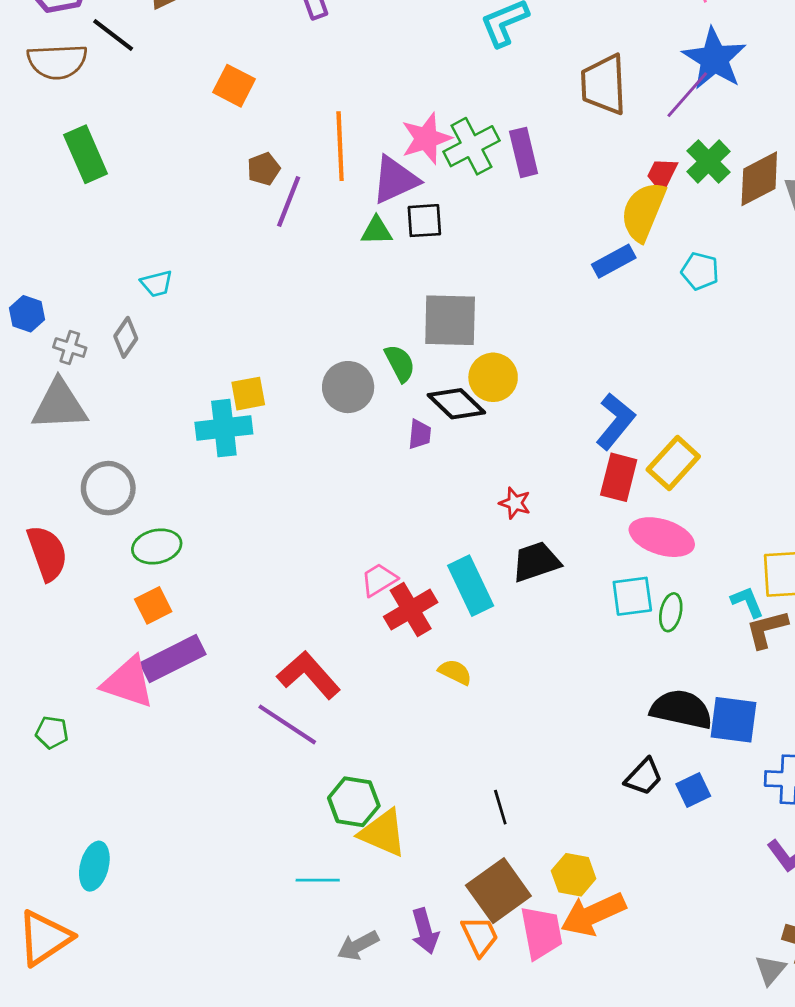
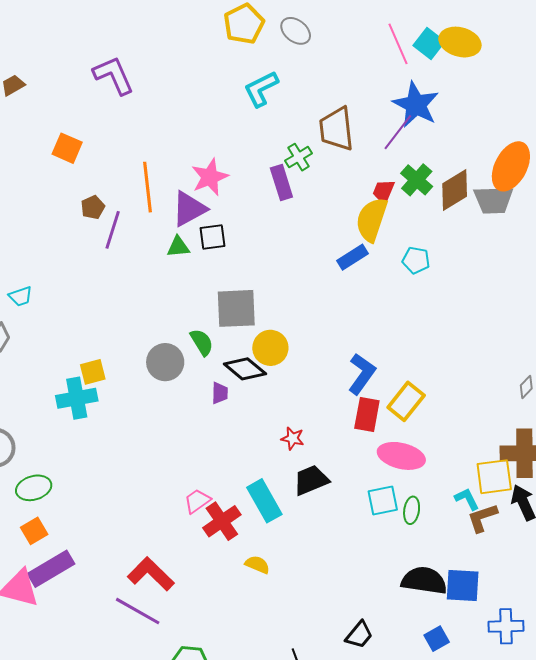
green cross: (472, 146) -> (299, 157), moved, size x0.7
black trapezoid: (644, 777) -> (359, 635), moved

